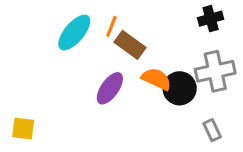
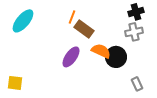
cyan ellipse: (74, 33) -> (23, 21), moved
gray cross: (215, 71) -> (134, 32), moved, size x0.7

